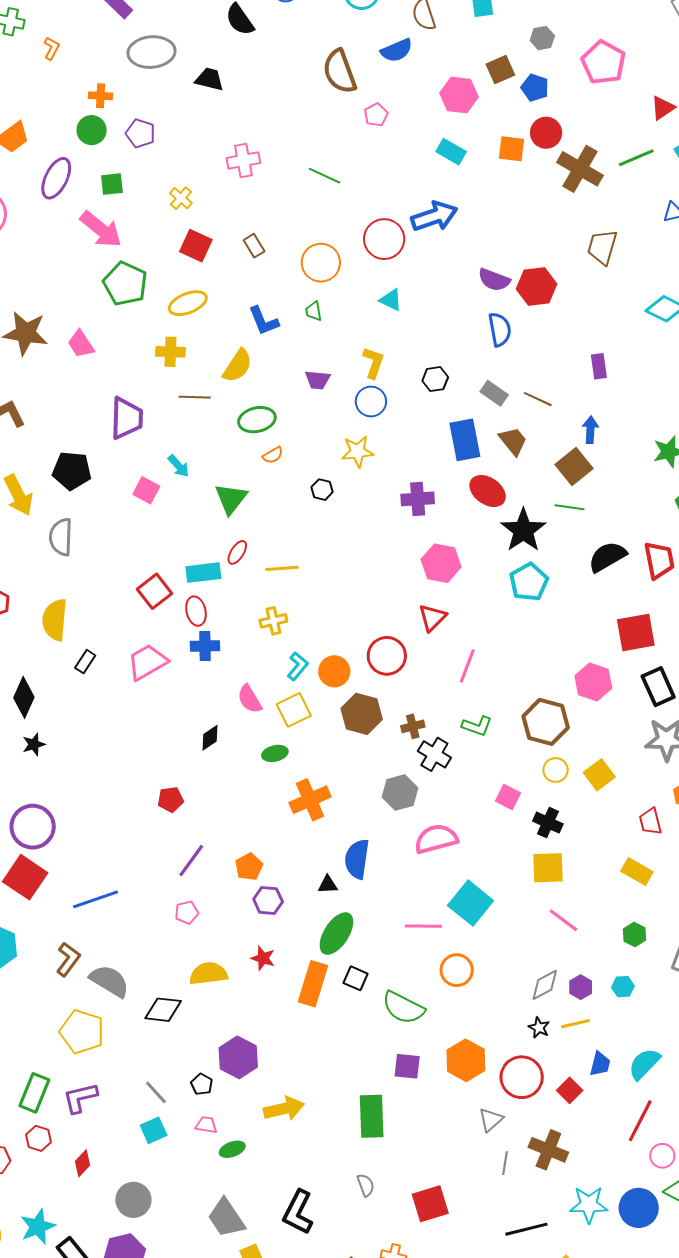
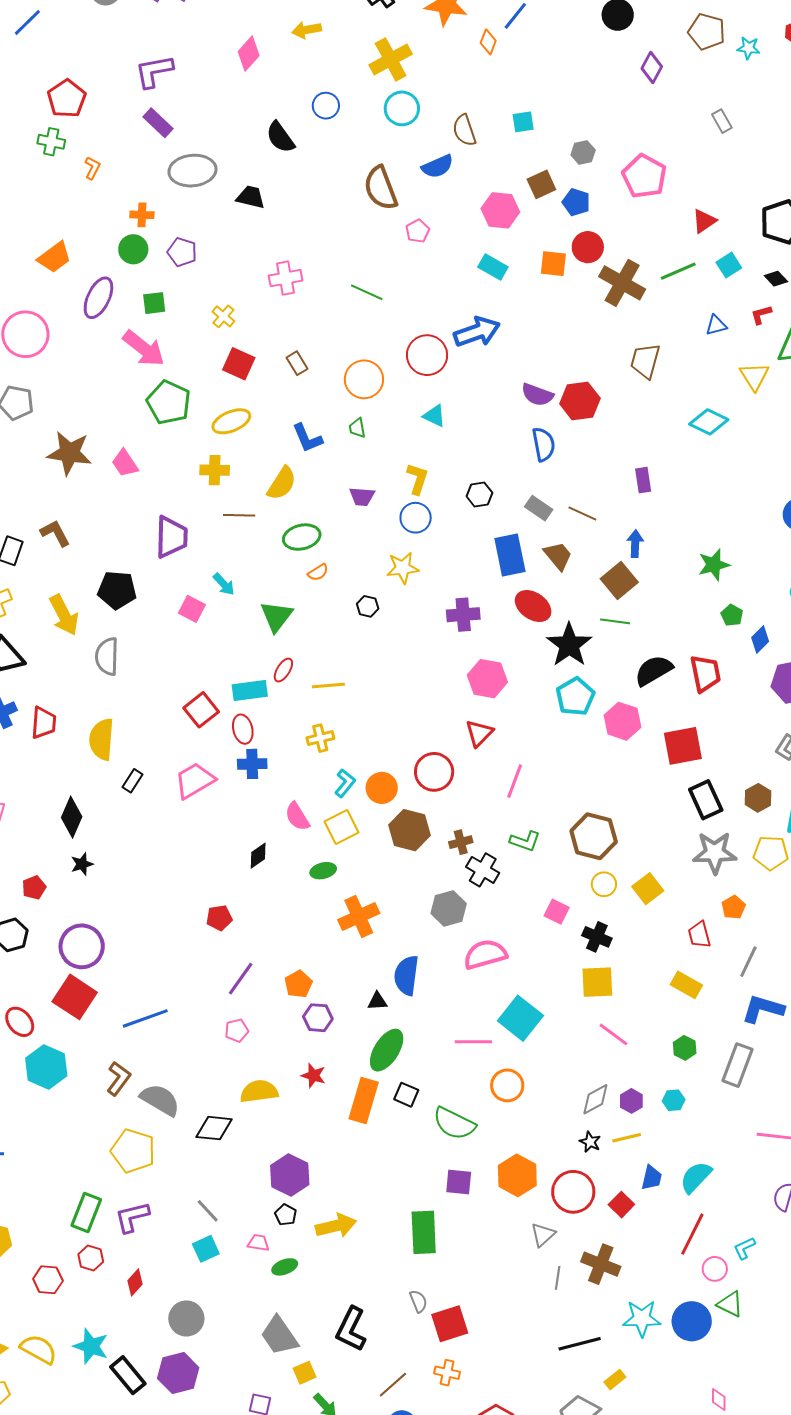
pink hexagon: (593, 682) -> (623, 721), moved
black pentagon: (202, 1084) -> (286, 1215), moved
red square: (430, 1204) -> (450, 1324), moved
cyan star: (38, 1227) -> (91, 1346), turned -30

